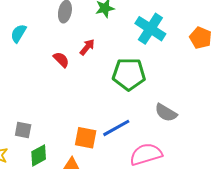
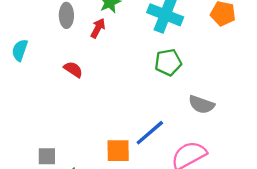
red arrow: (87, 47) -> (98, 28), moved
green pentagon: (129, 74) -> (168, 62), moved, size x0.7

